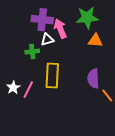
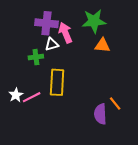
purple semicircle: (93, 79) -> (100, 114), moved
pink line: (28, 90) -> (32, 97), turned 36

